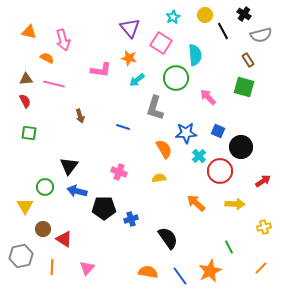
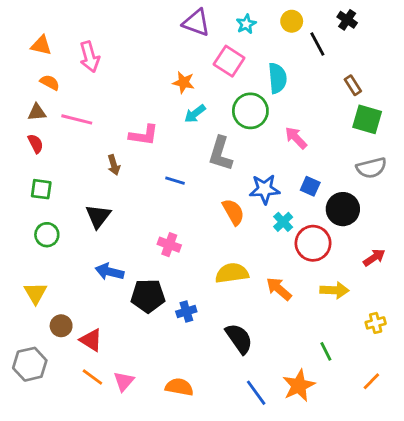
purple triangle: (130, 28) -> (196, 23), moved, turned -30
gray semicircle: (261, 35) -> (371, 168), moved
orange semicircle: (47, 58) -> (50, 82), moved
pink L-shape: (101, 70) -> (144, 135), moved
green square: (244, 87) -> (367, 119), moved
black triangle: (69, 166) -> (98, 216), moved
yellow semicircle: (159, 178) -> (232, 273), moved, size x1.6
green circle: (45, 187) -> (47, 235), moved
orange line: (52, 267) -> (92, 377), moved, turned -56
orange semicircle: (148, 272) -> (179, 387), moved

